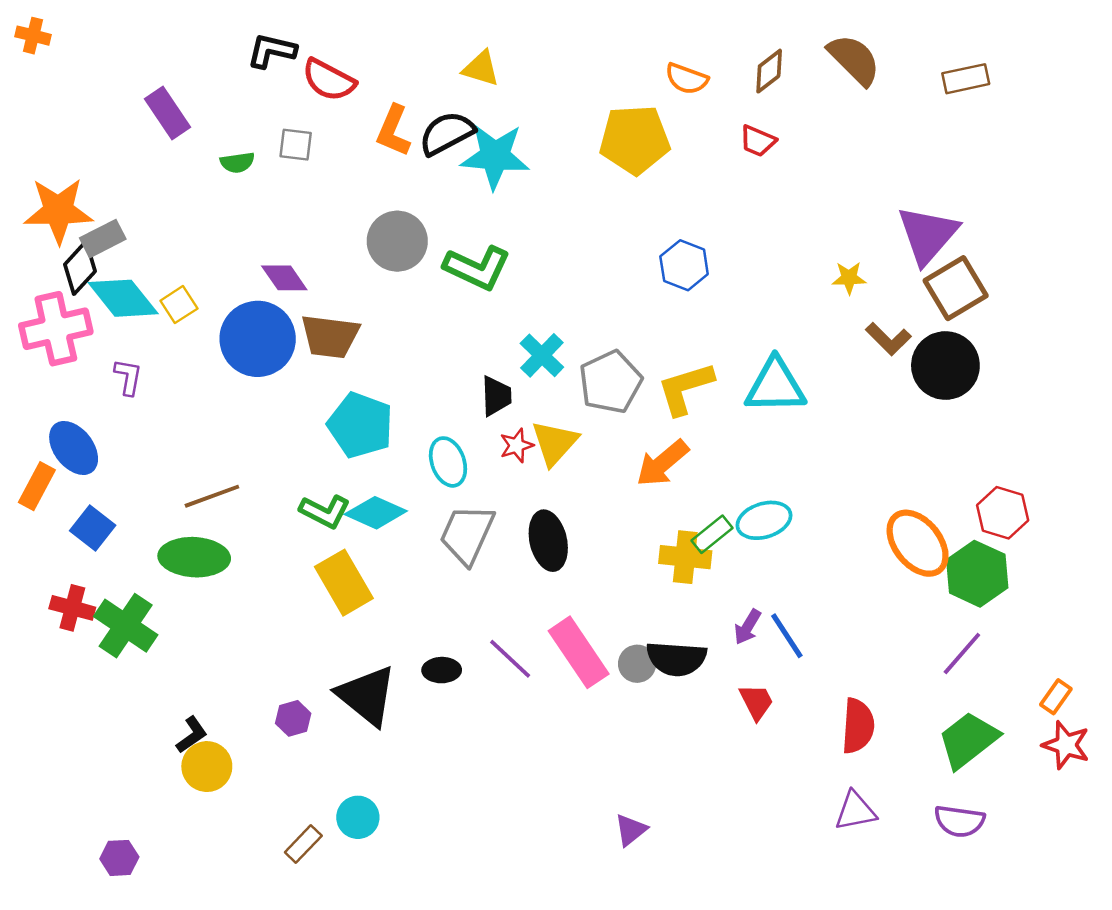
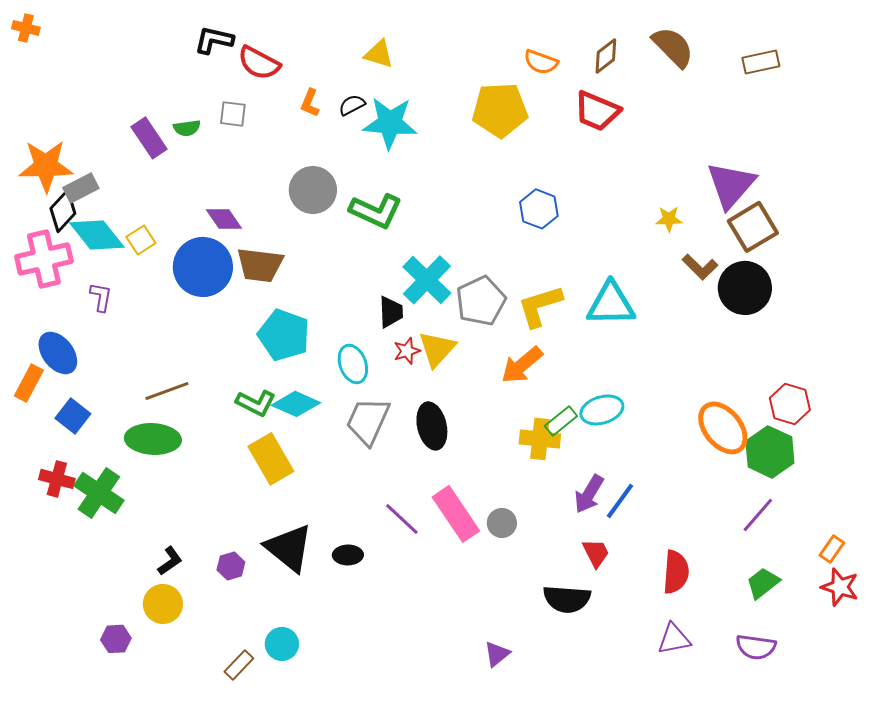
purple rectangle: (168, 113) -> (149, 138), moved
orange L-shape: (393, 131) -> (310, 103), size x0.7
black semicircle: (447, 133) -> (352, 105), size x0.6
red trapezoid: (758, 141) -> (597, 111), size x1.6
cyan cross: (542, 355) -> (427, 280), size x1.4
purple arrow: (747, 627) -> (589, 494), size x1.4
blue line: (787, 636) -> (620, 501), turned 69
black semicircle: (676, 659) -> (567, 599), moved
black ellipse: (442, 670) -> (348, 555), moved
black L-shape: (192, 735) -> (170, 561), moved
green trapezoid: (968, 740) -> (763, 583), size x0.7
purple hexagon: (119, 858) -> (116, 639), moved

